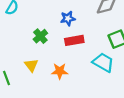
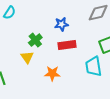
cyan trapezoid: (103, 62) -> (93, 66), turned -130
yellow triangle: (31, 65) -> (27, 57), moved

